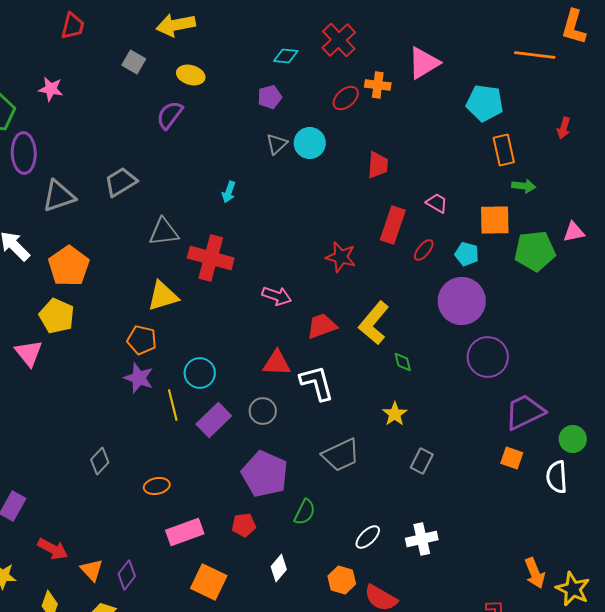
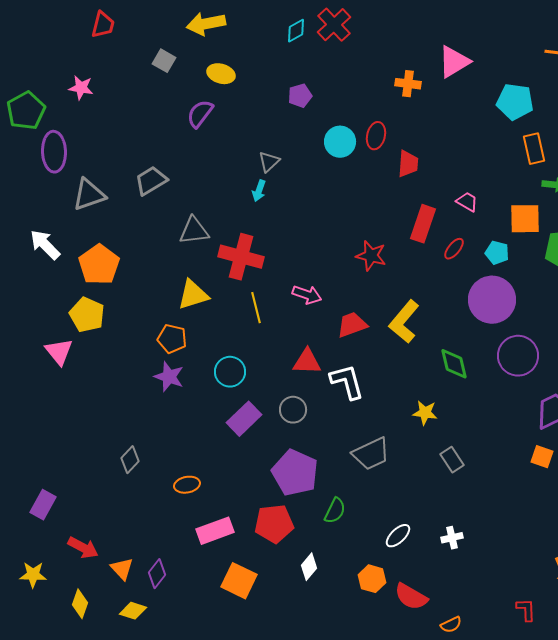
red cross: (339, 40) -> (334, 25), moved
cyan diamond: (286, 56) -> (296, 31), moved, turned -35
red ellipse: (346, 98) -> (376, 136), moved, turned -36
gray triangle: (277, 144) -> (269, 162), moved
green diamond: (403, 362) -> (454, 364), moved, size x1.6
yellow line: (173, 405) -> (256, 308), moved
yellow star: (395, 414) -> (425, 413), turned -30
gray rectangle: (422, 461) -> (452, 460), turned -60
red pentagon: (244, 525) -> (274, 524), size x1.6
white cross: (422, 539) -> (452, 538), size x0.7

